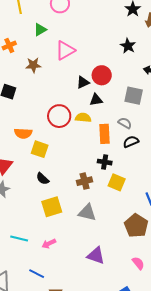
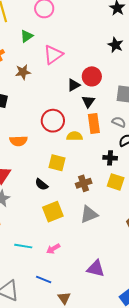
black triangle: (96, 100) -> (88, 101), turned -40
yellow semicircle: (83, 118) -> (75, 136), moved
orange rectangle: (105, 134) -> (94, 124), moved
yellow square: (40, 149) -> (57, 163), moved
black cross: (105, 162) -> (110, 158), moved
gray triangle: (87, 213) -> (89, 214), turned -30
purple triangle: (96, 256) -> (96, 269), moved

